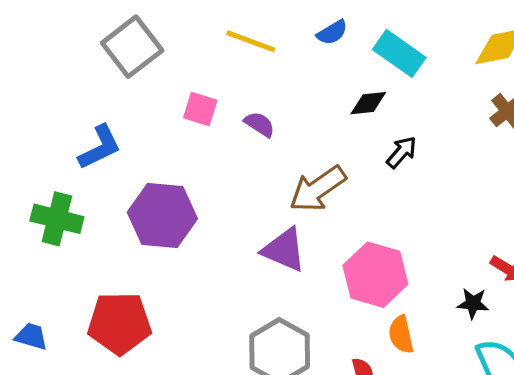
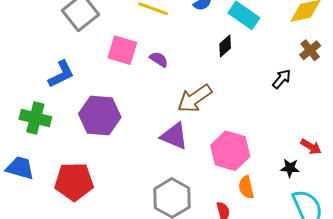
black diamond: (368, 103) -> (225, 46), turned -35
pink square: (200, 109) -> (122, 50), size x1.4
black arrow: (402, 152) -> (282, 79), moved
blue trapezoid: (31, 336) -> (20, 168), moved, size x1.4

